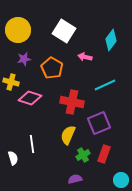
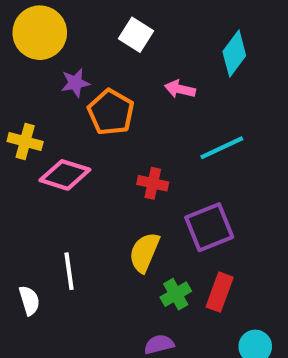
white square: (64, 31) -> (136, 35), size x0.7
purple star: (24, 59) -> (75, 83), moved
red cross: (72, 102) -> (153, 183), size x0.6

